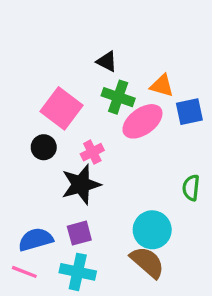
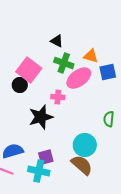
black circle: (44, 147) -> (20, 85), moved
pink cross: (92, 152) -> (58, 97), moved, turned 32
purple square: (79, 233) -> (46, 157), moved

